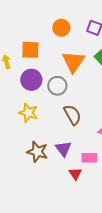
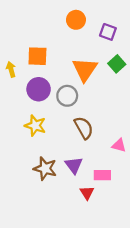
orange circle: (61, 28) -> (76, 20), moved

